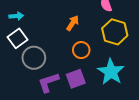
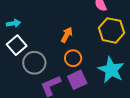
orange arrow: (73, 23) -> (67, 35), moved
orange circle: (81, 50) -> (73, 58), moved

